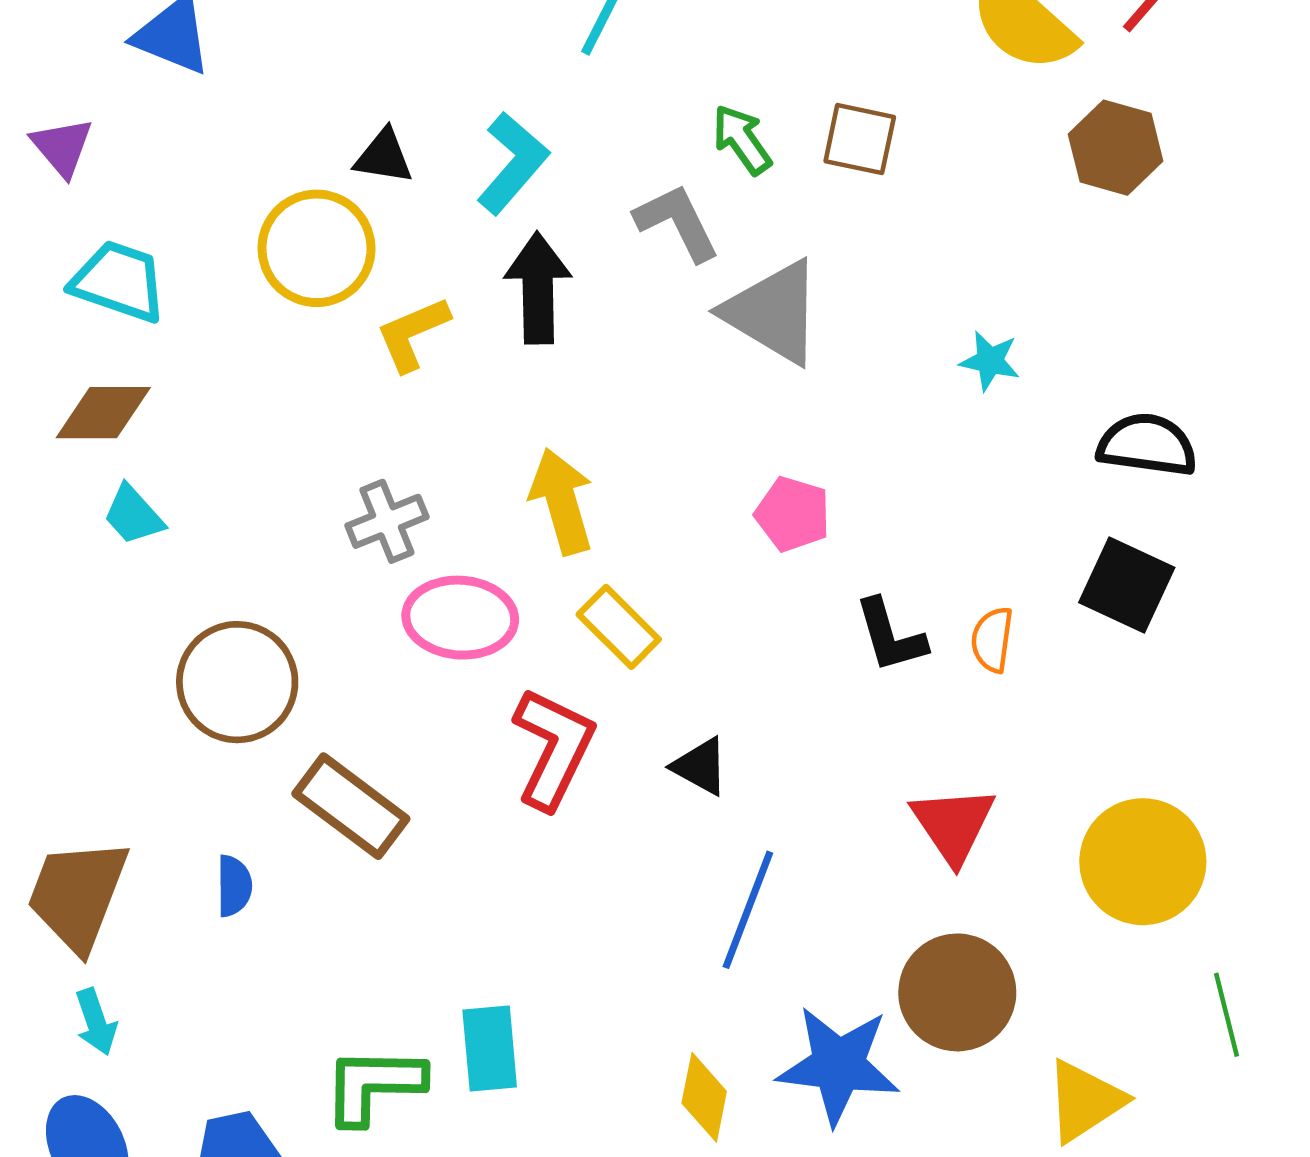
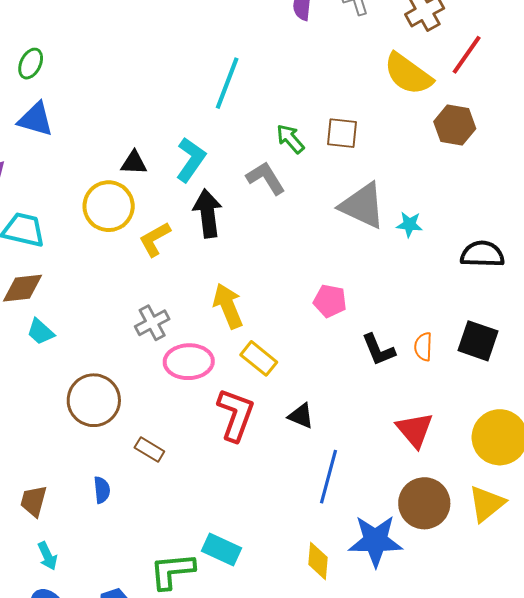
gray triangle: (773, 312) -> (363, 206), moved
black square: (1127, 585) -> (478, 341), moved
brown rectangle: (351, 806) -> (149, 449), size x0.6
brown trapezoid: (78, 895) -> (34, 501), size x0.6
cyan rectangle: (490, 1049) -> (222, 549), turned -54
yellow triangle: (1085, 1101) -> (487, 504), moved

